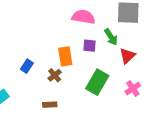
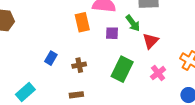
orange rectangle: (65, 56) -> (82, 22), moved
brown cross: (55, 75) -> (79, 65), turned 32

